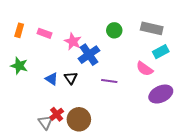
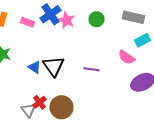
pink star: (73, 41) -> (66, 20), moved
blue cross: (89, 55) -> (50, 14), moved
black triangle: (71, 78) -> (54, 66), size x1.6

